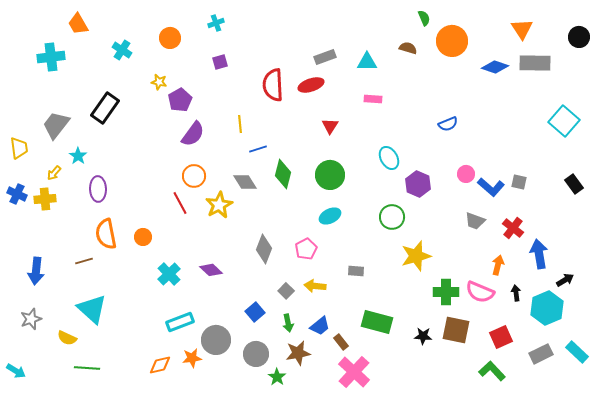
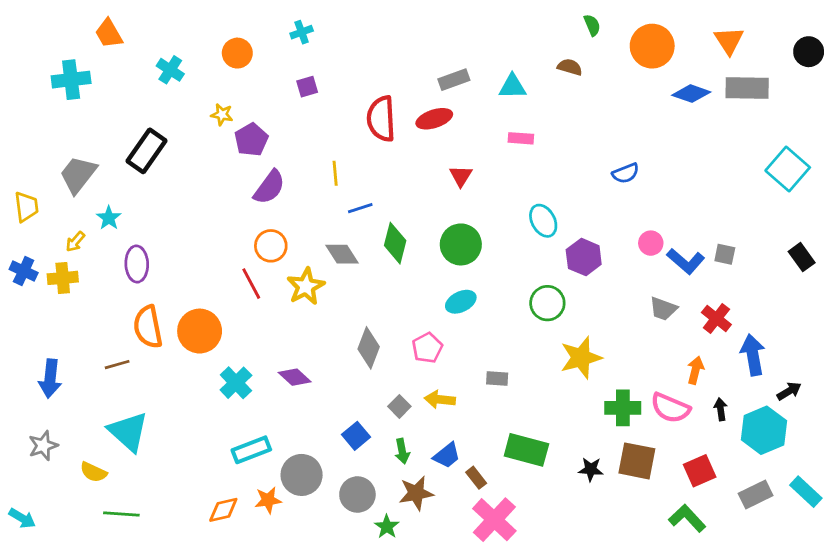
orange circle: (452, 41) -> (652, 46), moved
orange circle: (143, 237) -> (200, 331), size x1.8

